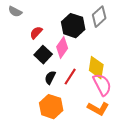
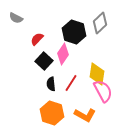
black semicircle: (50, 78) -> (51, 84), turned -32
orange L-shape: (98, 109) -> (85, 115), moved

